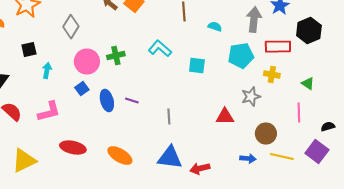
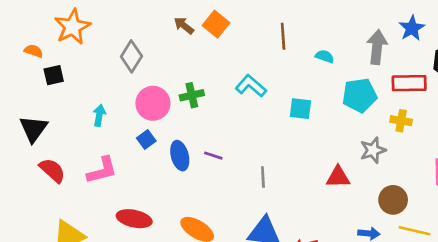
black square: (29, 50) -> (54, 75), moved

